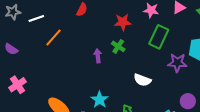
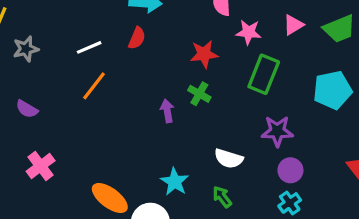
white line: (36, 19) -> (89, 47), moved
purple star: (177, 63) -> (277, 131), moved
white semicircle: (142, 80) -> (229, 159), moved
purple circle: (188, 101) -> (290, 170), moved

